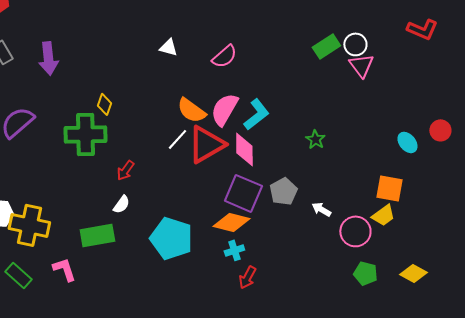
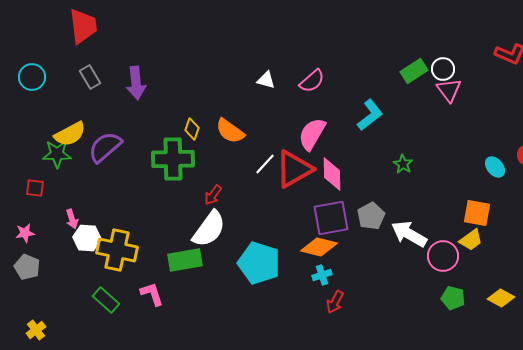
white triangle: (168, 47) -> (266, 80), moved
orange semicircle: (191, 110) -> (230, 131), moved
cyan L-shape: (256, 114) -> (370, 115), moved
purple square: (243, 193) -> (331, 218), turned -33
white semicircle: (121, 204) -> (209, 229), size x2.0
white arrow: (321, 209) -> (409, 234), size x1.8

